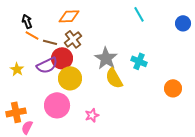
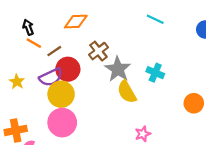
cyan line: (139, 14) -> (155, 19), turned -35
brown cross: (73, 39) -> (98, 51), moved
brown line: (50, 42) -> (54, 51), turned -48
yellow circle: (70, 78) -> (61, 94), moved
pink star: (92, 115) -> (143, 134), moved

